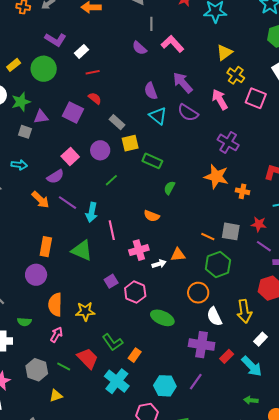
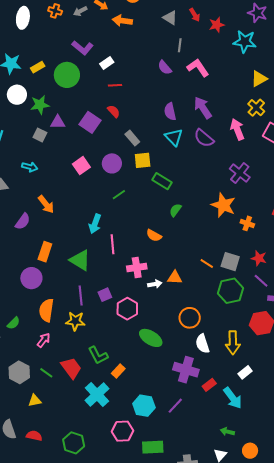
yellow triangle: (225, 52) -> (259, 79), moved
purple semicircle: (55, 177) -> (23, 221), moved, turned -30
purple line: (68, 203) -> (81, 296), moved, turned 42
green hexagon: (218, 264) -> (230, 291), moved
green semicircle: (24, 322) -> (13, 323), turned -56

